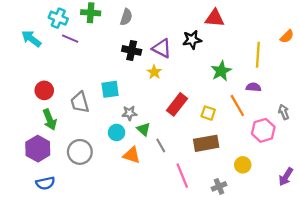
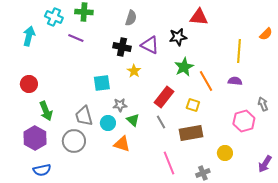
gray semicircle: (126, 17) -> (131, 18), moved
cyan arrow: (31, 39) -> (29, 36), turned 66
purple line: (70, 39) -> (76, 38), moved
green star: (221, 71) -> (184, 67), moved
yellow star: (154, 72) -> (134, 71), moved
red circle: (44, 90) -> (29, 84), moved
gray trapezoid: (80, 102) -> (84, 116), moved
orange line: (237, 106) -> (206, 81), moved
gray line: (161, 145) -> (161, 122), moved

